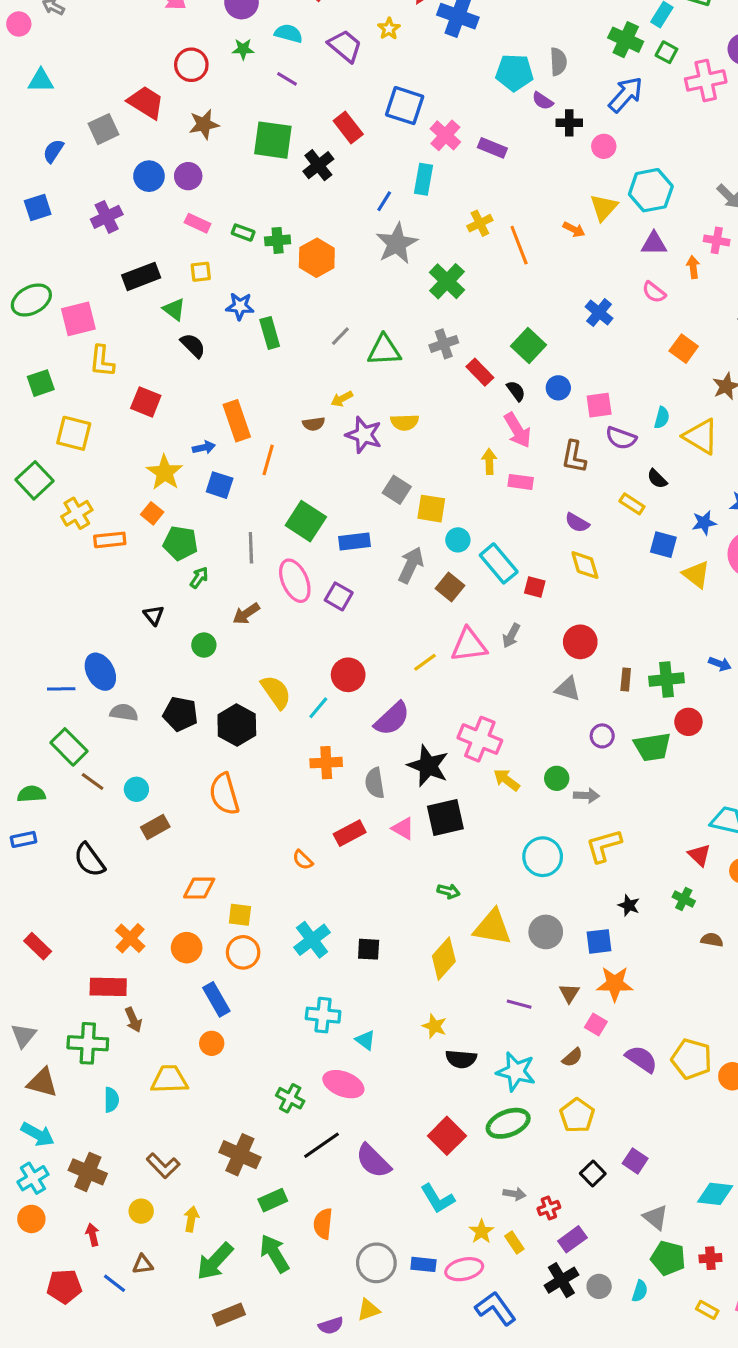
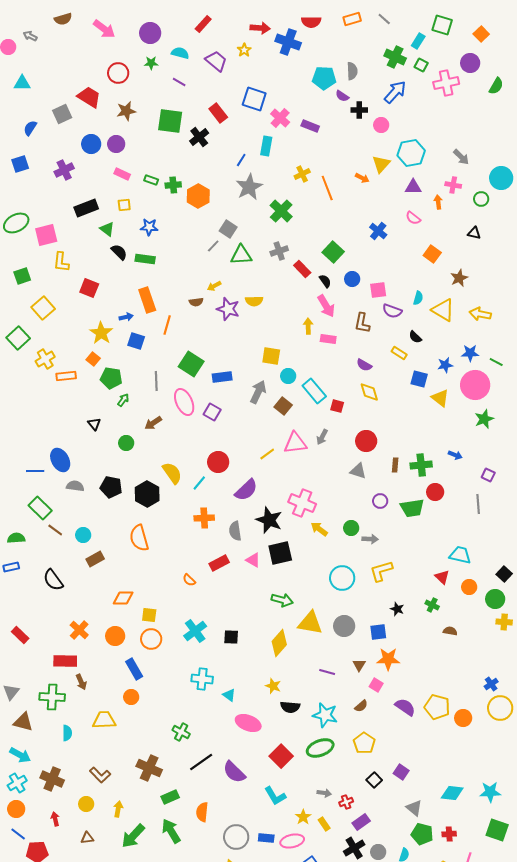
green rectangle: (270, 333) -> (145, 259), moved, turned -66
yellow square: (74, 433) -> (43, 308), turned 35
gray square: (397, 490) -> (228, 229), moved
green arrow: (449, 891) -> (282, 600), size x1.5
pink ellipse: (343, 1084) -> (248, 723), moved
blue line: (114, 1283) -> (18, 834), moved

